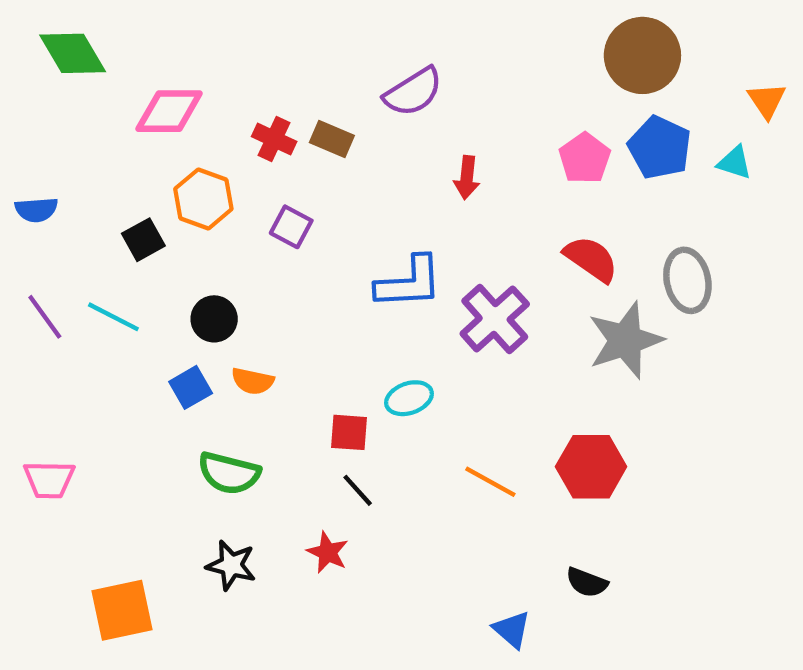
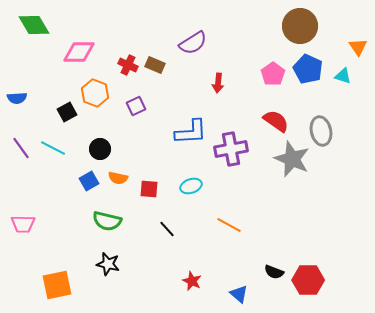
purple square: (291, 227) -> (136, 106), turned 36
purple cross: (495, 319) -> (231, 149), turned 32
gray star: (625, 340) -> (292, 159), turned -30
red square: (349, 432) -> (149, 189), moved
red hexagon: (591, 467) -> (308, 280), moved
red star: (328, 552) -> (192, 281), moved

